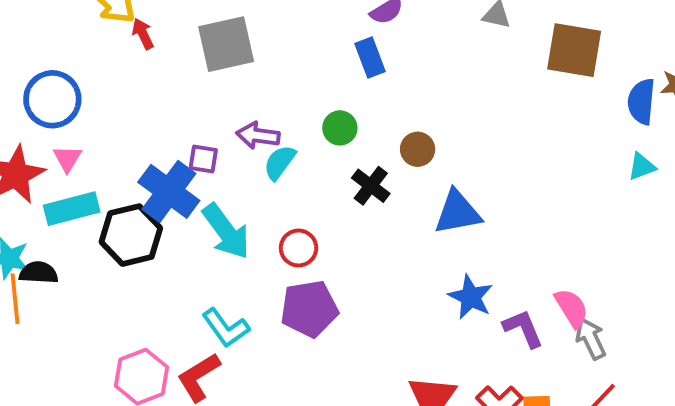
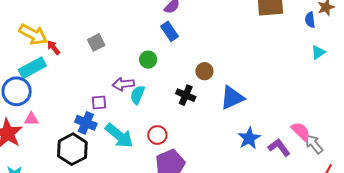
gray square: (226, 44) -> (96, 42), size x0.6
blue semicircle: (641, 101) -> (310, 20), size x0.7
green circle: (340, 128) -> (148, 60), moved
pink triangle: (67, 159) -> (31, 119), turned -49
blue cross: (169, 191) -> (86, 123), size x0.7
cyan rectangle: (72, 209) -> (32, 68), moved
blue star: (471, 297) -> (249, 138), turned 30

